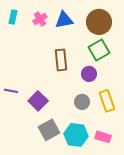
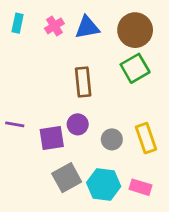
purple circle: (89, 74) -> (78, 124), moved
purple square: (38, 101) -> (52, 138), turned 36

